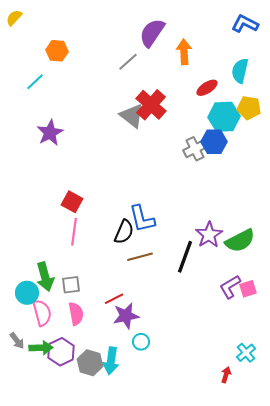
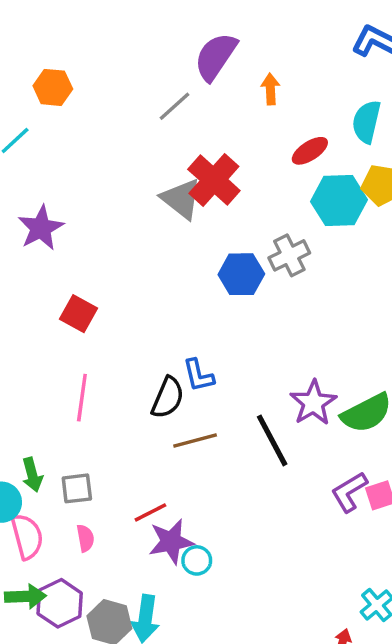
orange arrow: (184, 52) -> (270, 89), size x0.7
blue hexagon: (214, 142) -> (241, 274), moved
red square: (72, 202) -> (78, 314), moved
blue L-shape: (142, 219) -> (198, 375), size x0.7
black line: (185, 257) -> (272, 440), turned -48
green arrow: (45, 277) -> (32, 475), size x0.7
pink semicircle: (76, 314) -> (85, 538), size x0.7
cyan circle: (141, 342) -> (197, 560), moved

